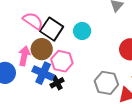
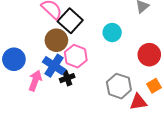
cyan circle: (82, 31) -> (112, 33), moved
pink arrow: (24, 56) -> (35, 81), moved

